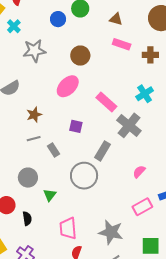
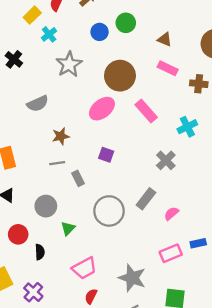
gray star: (34, 51) -> (69, 64), turned -30
brown circle: (80, 56) -> (120, 76), size x1.4
pink rectangle: (106, 102) -> (146, 111), moved
gray cross: (129, 125) -> (166, 160), size x0.7
gray rectangle: (102, 151) -> (146, 199), moved
pink trapezoid: (68, 228) -> (84, 268), turned -120

